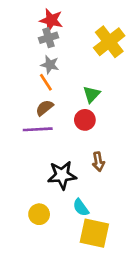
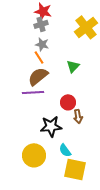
brown semicircle: (44, 108) -> (38, 76), size x1.5
red circle: (85, 120) -> (68, 102), moved
yellow circle: (39, 214) -> (34, 155), size x1.5

